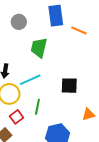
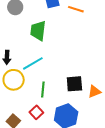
black square: (69, 86) -> (74, 84), moved
red square: (16, 117) -> (36, 112), moved

